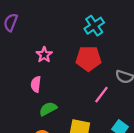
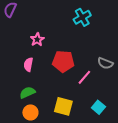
red pentagon: (88, 59) -> (63, 61), moved
green semicircle: (48, 109) -> (27, 93), moved

